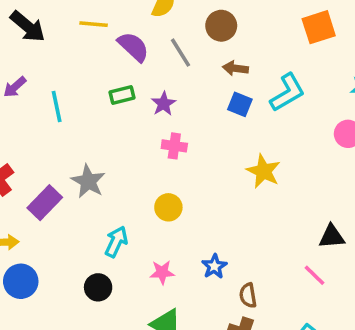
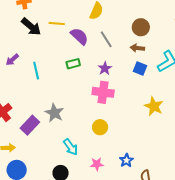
black arrow: (28, 26) -> (31, 27), moved
brown circle: (221, 26) -> (141, 27), moved
purple star: (164, 104) -> (105, 68), moved
pink cross: (174, 146) -> (103, 92), size x1.5
cyan arrow: (116, 242) -> (71, 147), turned 120

